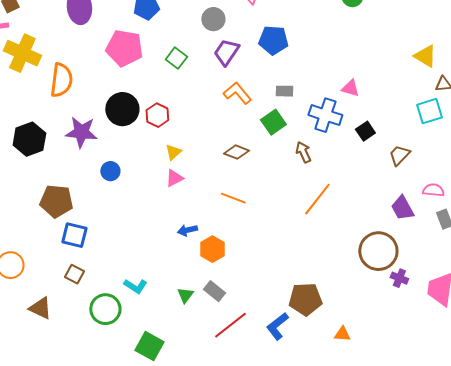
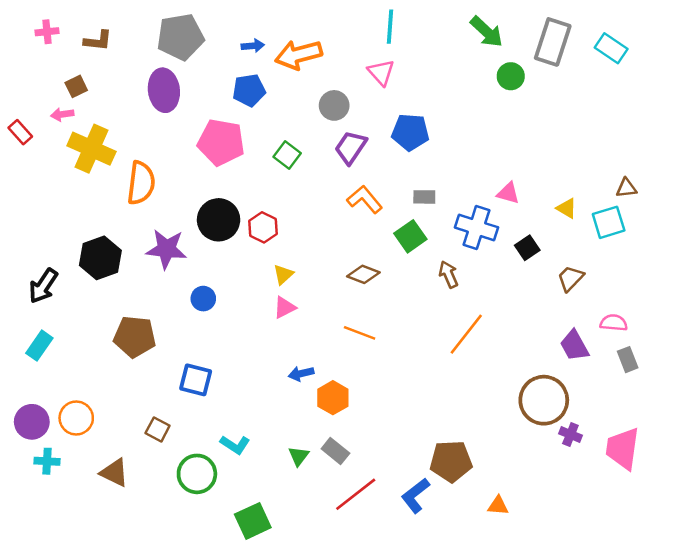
yellow triangle: (425, 56) -> (567, 208), moved, size x0.7
blue square: (74, 235) -> (196, 380), moved
green square: (149, 346) -> (253, 521), turned 36

